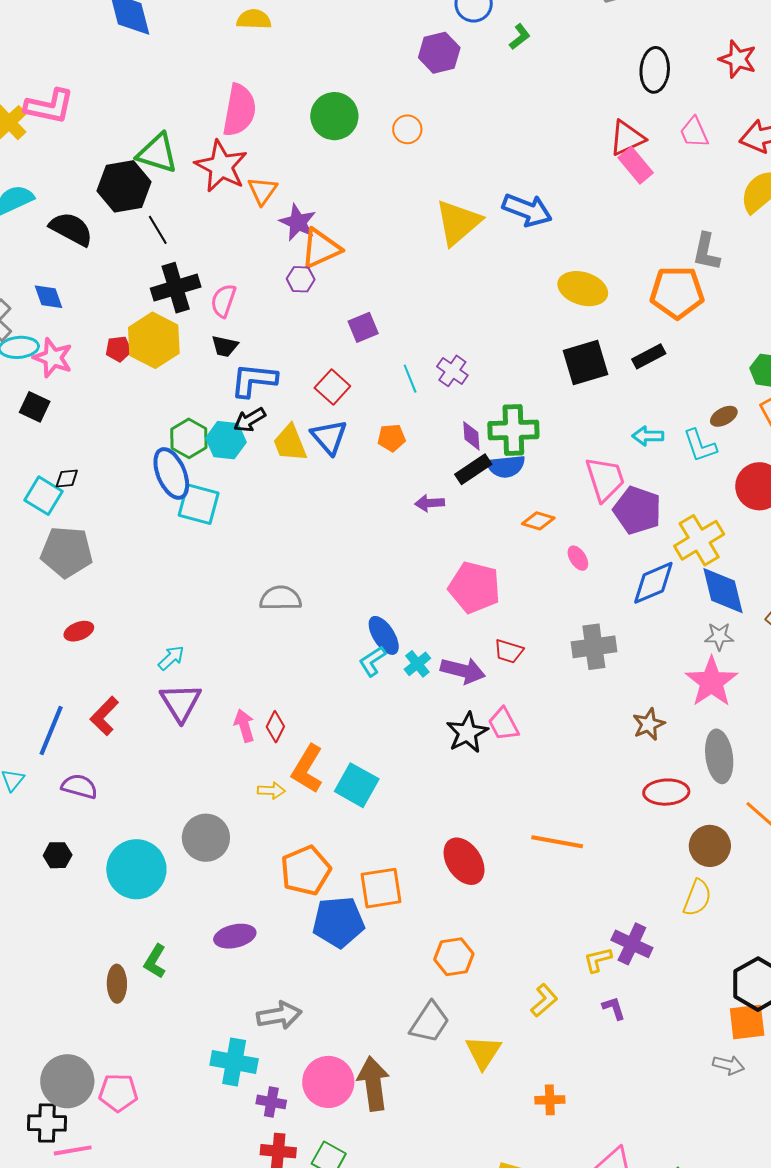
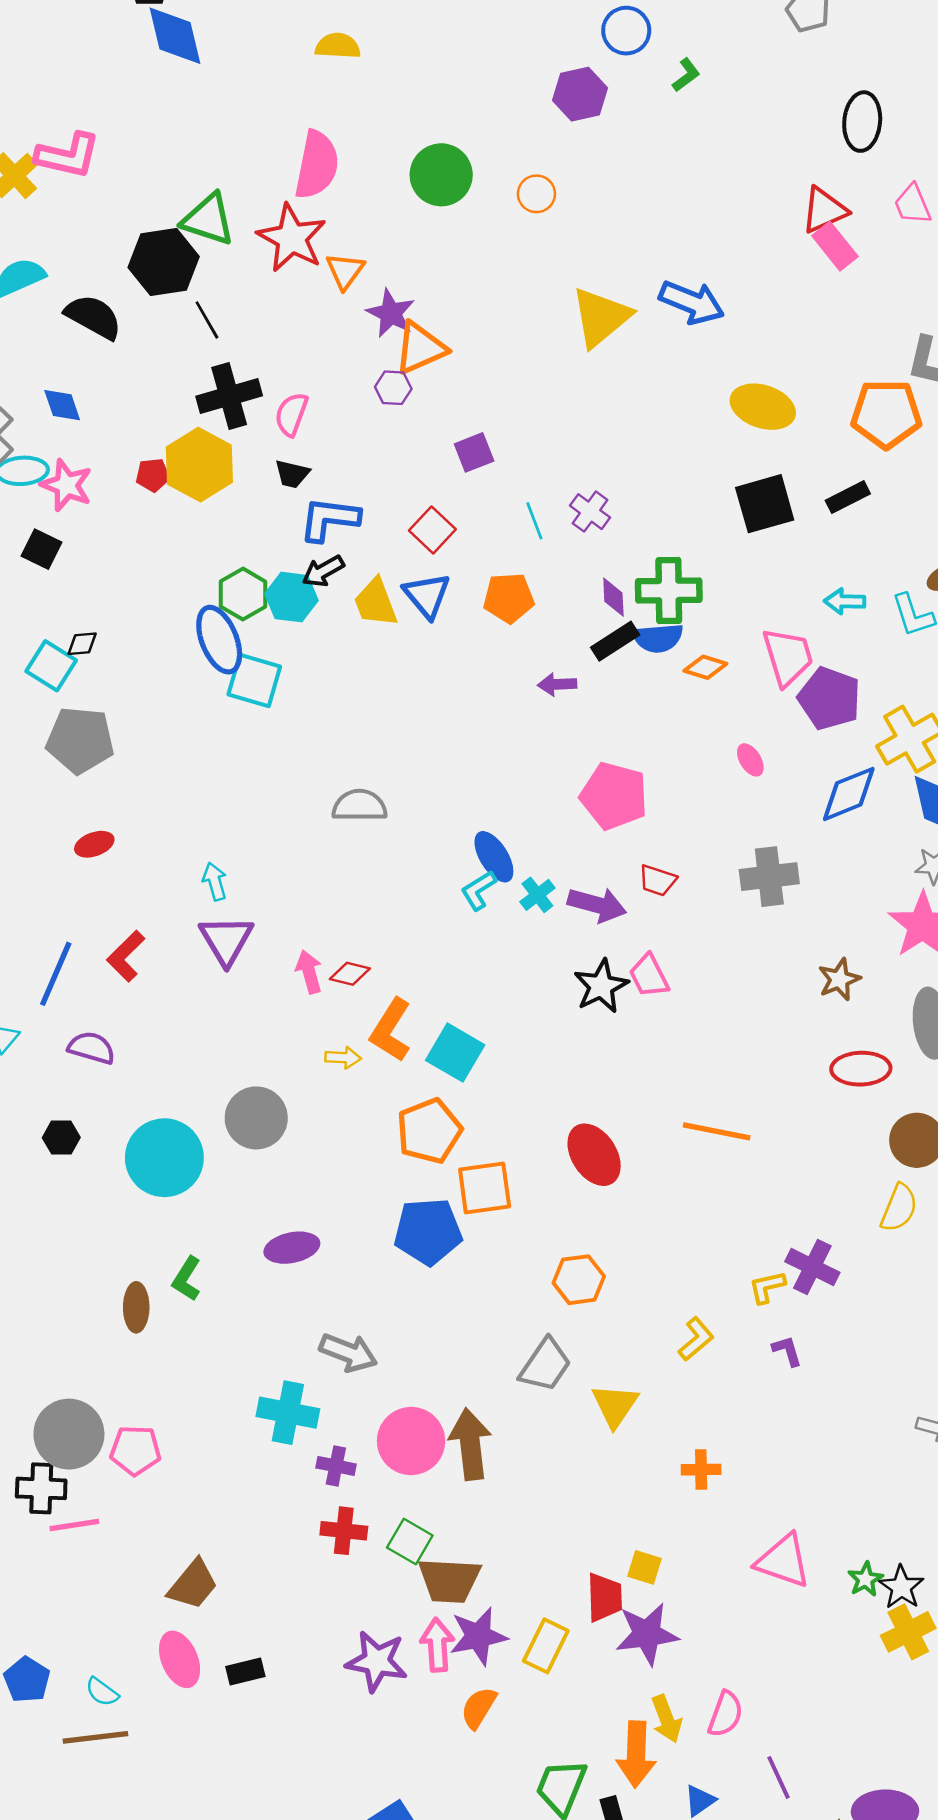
orange pentagon: (392, 438) -> (509, 598), size x1.4
orange diamond: (538, 521) -> (705, 667), moved
cyan arrow: (171, 658) -> (215, 881), turned -64
red diamond: (275, 727) -> (350, 974), turned 76
orange pentagon: (306, 870) -> (429, 1131), moved
gray arrow: (279, 1015) -> (348, 1352), turned 30

